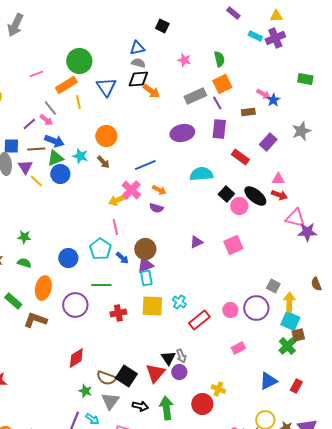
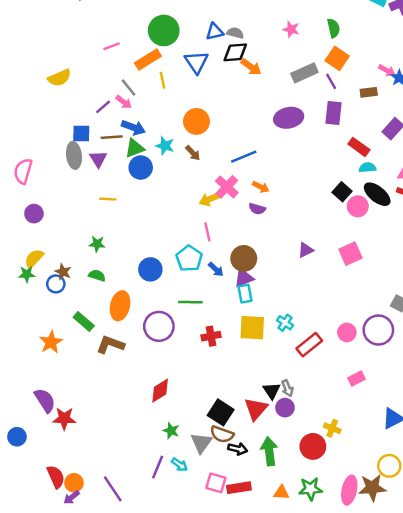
blue triangle: (137, 48) -> (215, 32), moved
orange square: (222, 84) -> (337, 58), turned -30
cyan semicircle: (201, 174) -> (367, 168), moved, size x0.6
yellow line: (36, 181) -> (108, 199), moved, turned -40
brown semicircle: (106, 378) -> (222, 434), moved

